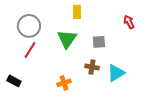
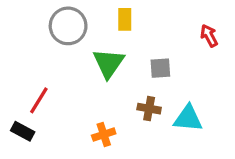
gray circle: (29, 26) -> (68, 26), moved
red line: (30, 50) -> (39, 100), moved
cyan triangle: (116, 73) -> (188, 118), turned 36

